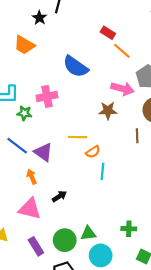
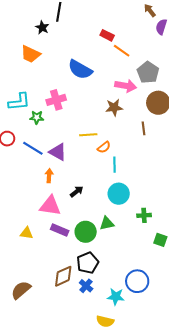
orange arrow: (32, 177) -> (49, 176), turned 32
purple rectangle: (36, 246) -> (60, 230), moved, turned -30
cyan circle: (101, 255) -> (119, 194), moved

